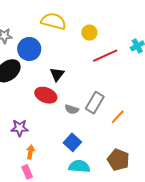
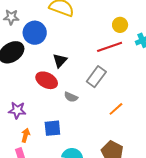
yellow circle: (89, 33) -> (120, 25), moved
gray rectangle: (95, 103) -> (96, 77), moved
blue square: (72, 142) -> (52, 128), moved, turned 36

